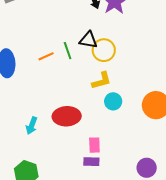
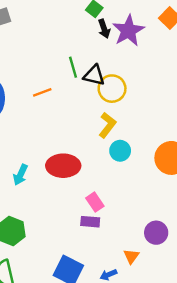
green line: (68, 51) -> (73, 67), moved
yellow L-shape: (101, 81) -> (107, 125), turned -40
pink rectangle: (94, 145) -> (95, 202), turned -35

